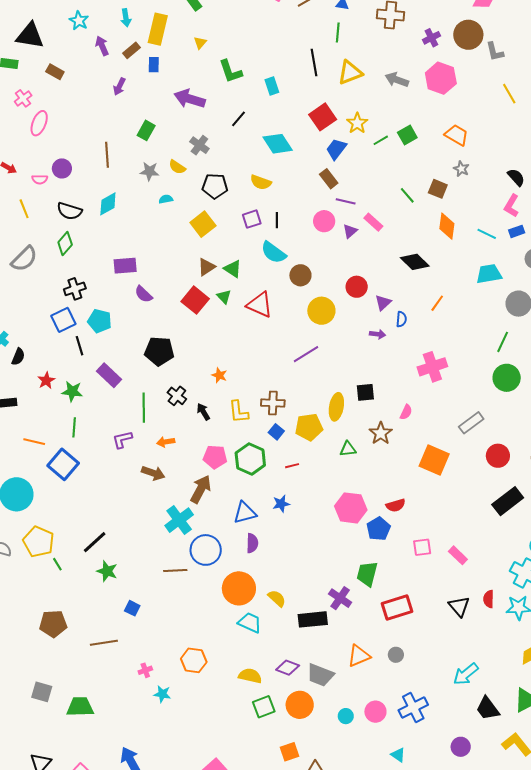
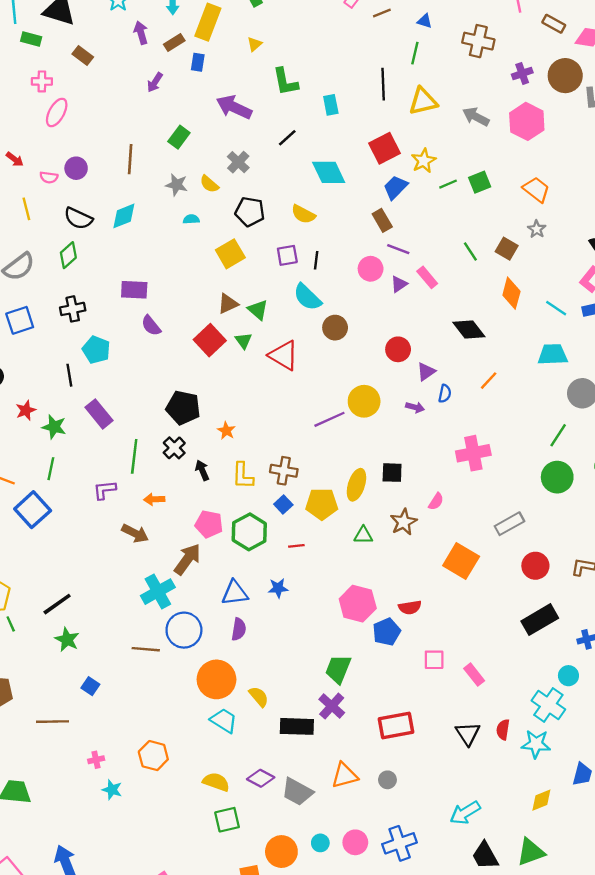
pink cross: (23, 98) -> (42, 81), turned 30
yellow circle: (321, 311) -> (364, 401), moved
blue square: (63, 320) -> (20, 320), moved
black pentagon: (159, 351) -> (183, 408), moved
green trapezoid: (367, 574) -> (338, 669), moved
orange circle: (300, 705) -> (281, 852), moved

